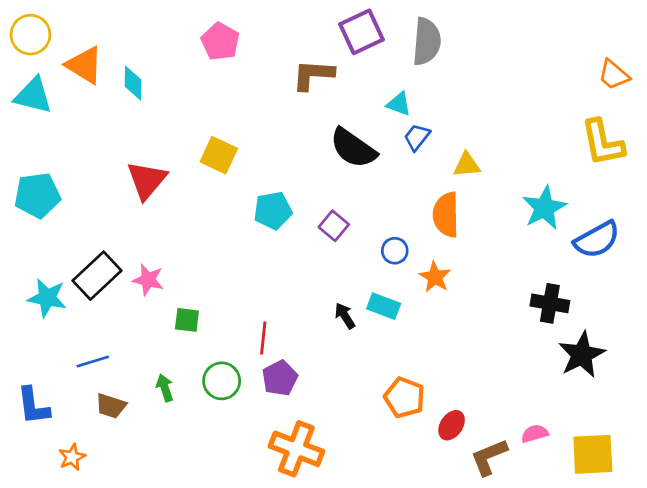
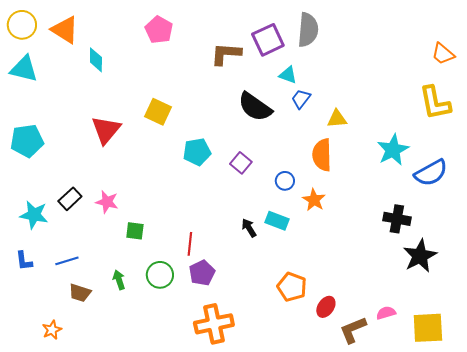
purple square: (362, 32) -> (268, 40), moved
orange triangle: (84, 65) -> (65, 30), moved
black rectangle: (97, 276) -> (70, 199), size x0.7
blue L-shape: (33, 406) -> (24, 261), moved, size x0.7
orange cross: (296, 449) -> (214, 324), turned -33

